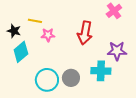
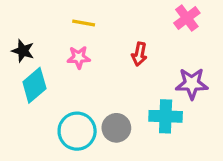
yellow line: (35, 21) -> (84, 23), moved
red arrow: (85, 33) -> (139, 54), size x0.6

